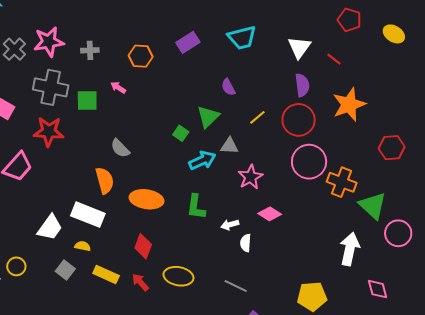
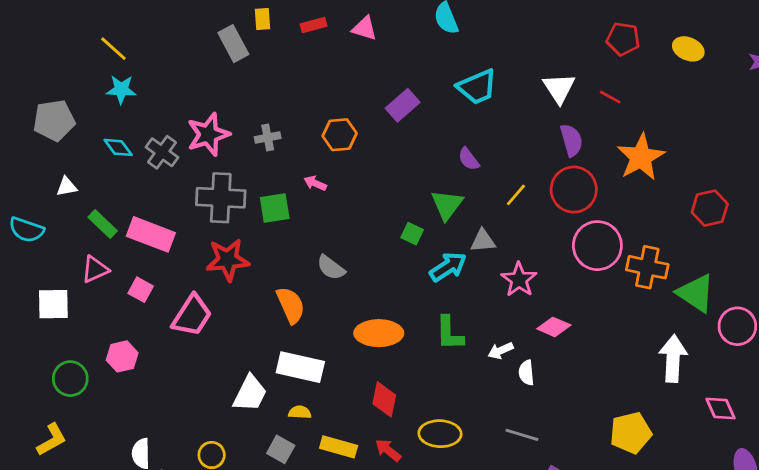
orange semicircle: (105, 180) -> (291, 305), moved

